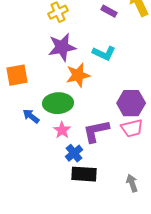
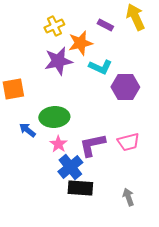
orange star: (78, 75) -> (80, 43), moved
purple hexagon: (131, 103) -> (125, 87), moved
blue cross: (74, 153) -> (70, 167), size x1.4

